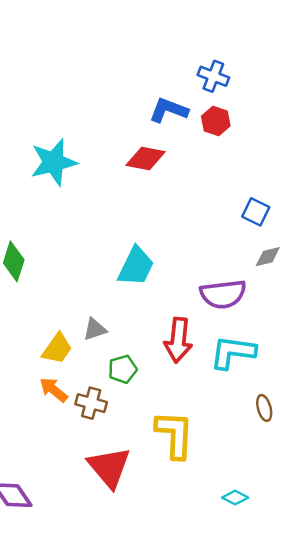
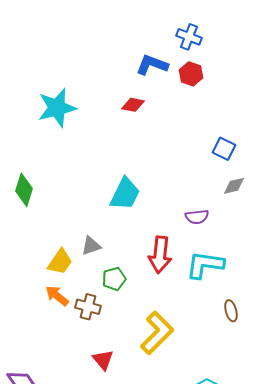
red diamond: (146, 159) -> (133, 105), size x0.7
purple semicircle: (223, 294) -> (197, 217), size x0.6
yellow L-shape: (175, 435) -> (157, 333), turned 42
red triangle: (109, 467) -> (103, 360), size x0.6

